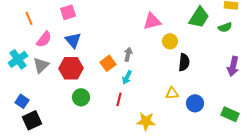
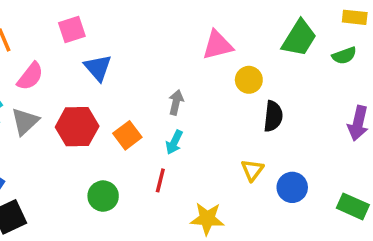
blue triangle: (73, 40) -> (98, 68), moved
orange square: (108, 63) -> (127, 135), moved
yellow triangle: (172, 93) -> (252, 170), turned -48
green circle: (81, 97) -> (103, 196), moved

